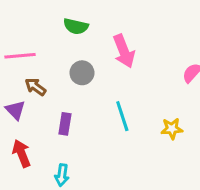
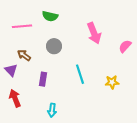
pink arrow: (124, 51) -> (94, 33), moved
pink line: (20, 56) -> (22, 26), moved
cyan arrow: (62, 175) -> (52, 110), moved

